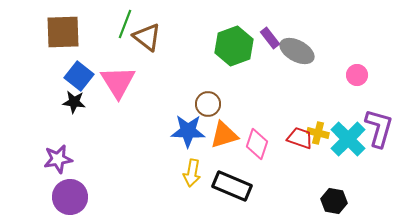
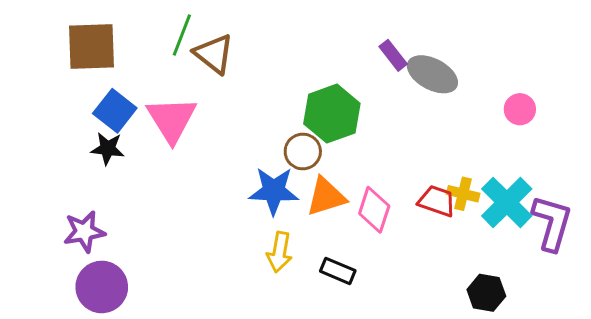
green hexagon: (234, 46) -> (332, 114), moved
purple L-shape: (379, 128) -> (552, 223), moved
black rectangle: (232, 186) -> (338, 271), size x0.6

